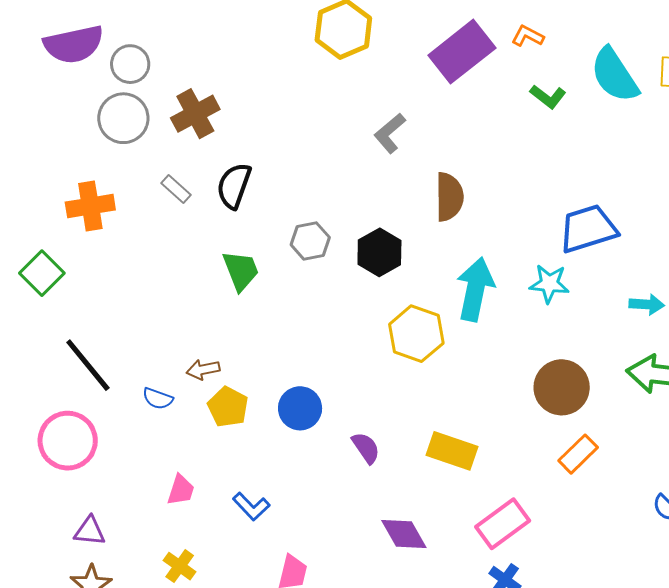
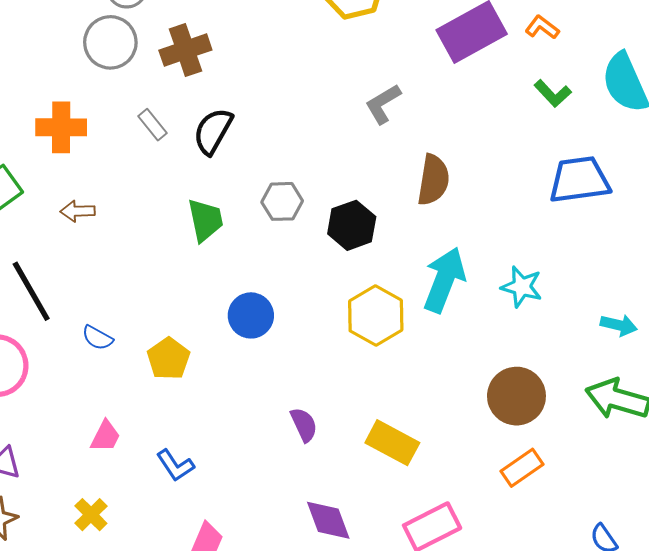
blue trapezoid: (588, 229) -> (579, 180), moved
brown arrow: (203, 369) -> (78, 211), moved
blue circle: (300, 408) -> (251, 315), moved

